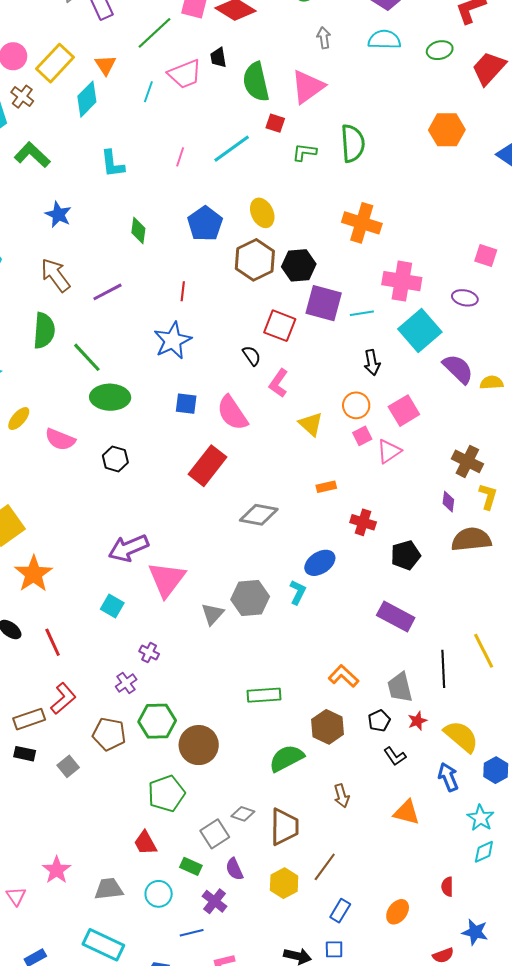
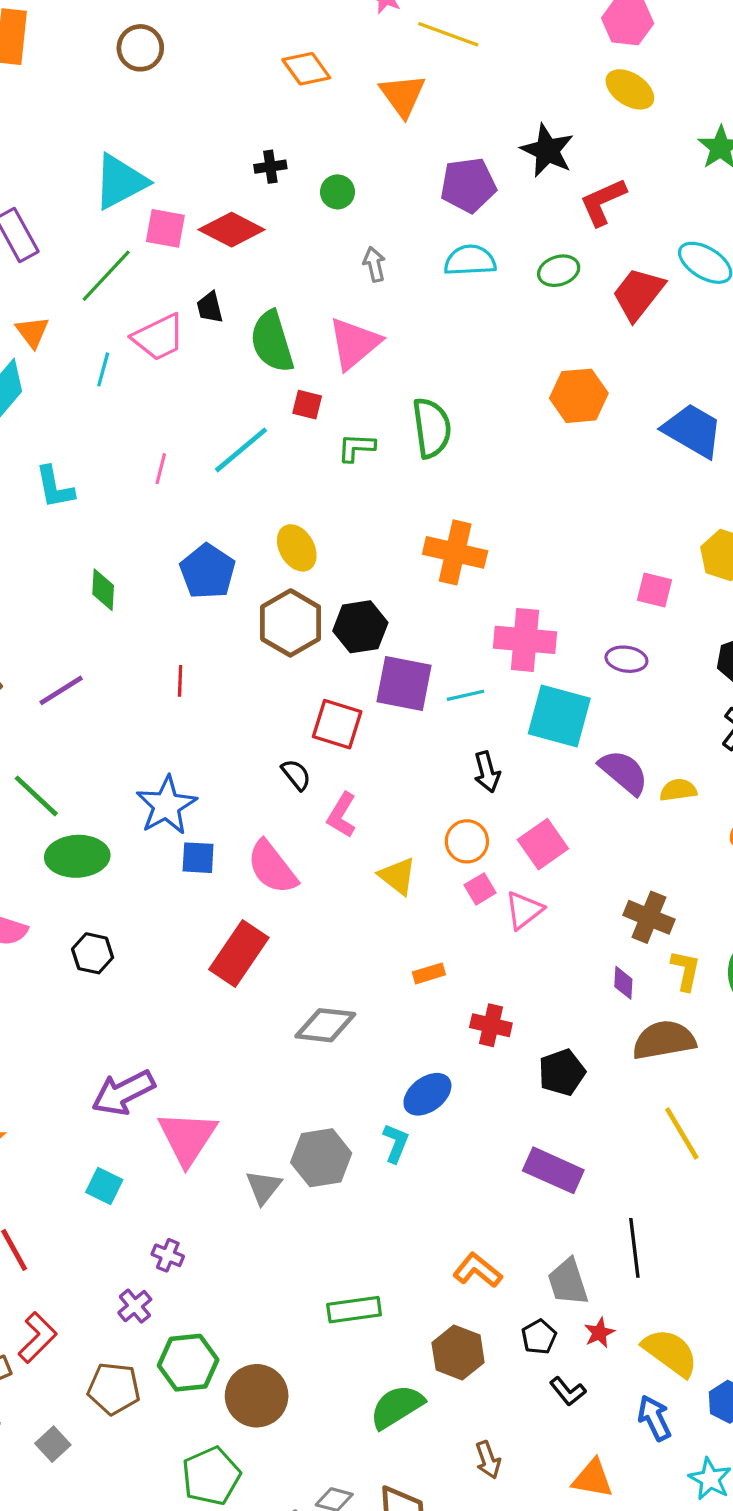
cyan square: (420, 331) -> (559, 716), turned -30
blue star: (173, 341) -> (166, 805), moved
yellow line: (484, 651) -> (682, 1133), moved

